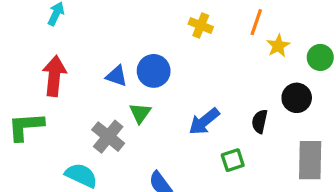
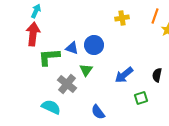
yellow cross: (201, 25) -> (122, 18), turned -32
red arrow: (54, 76) -> (33, 34), moved
green L-shape: (26, 126) -> (49, 57), moved

